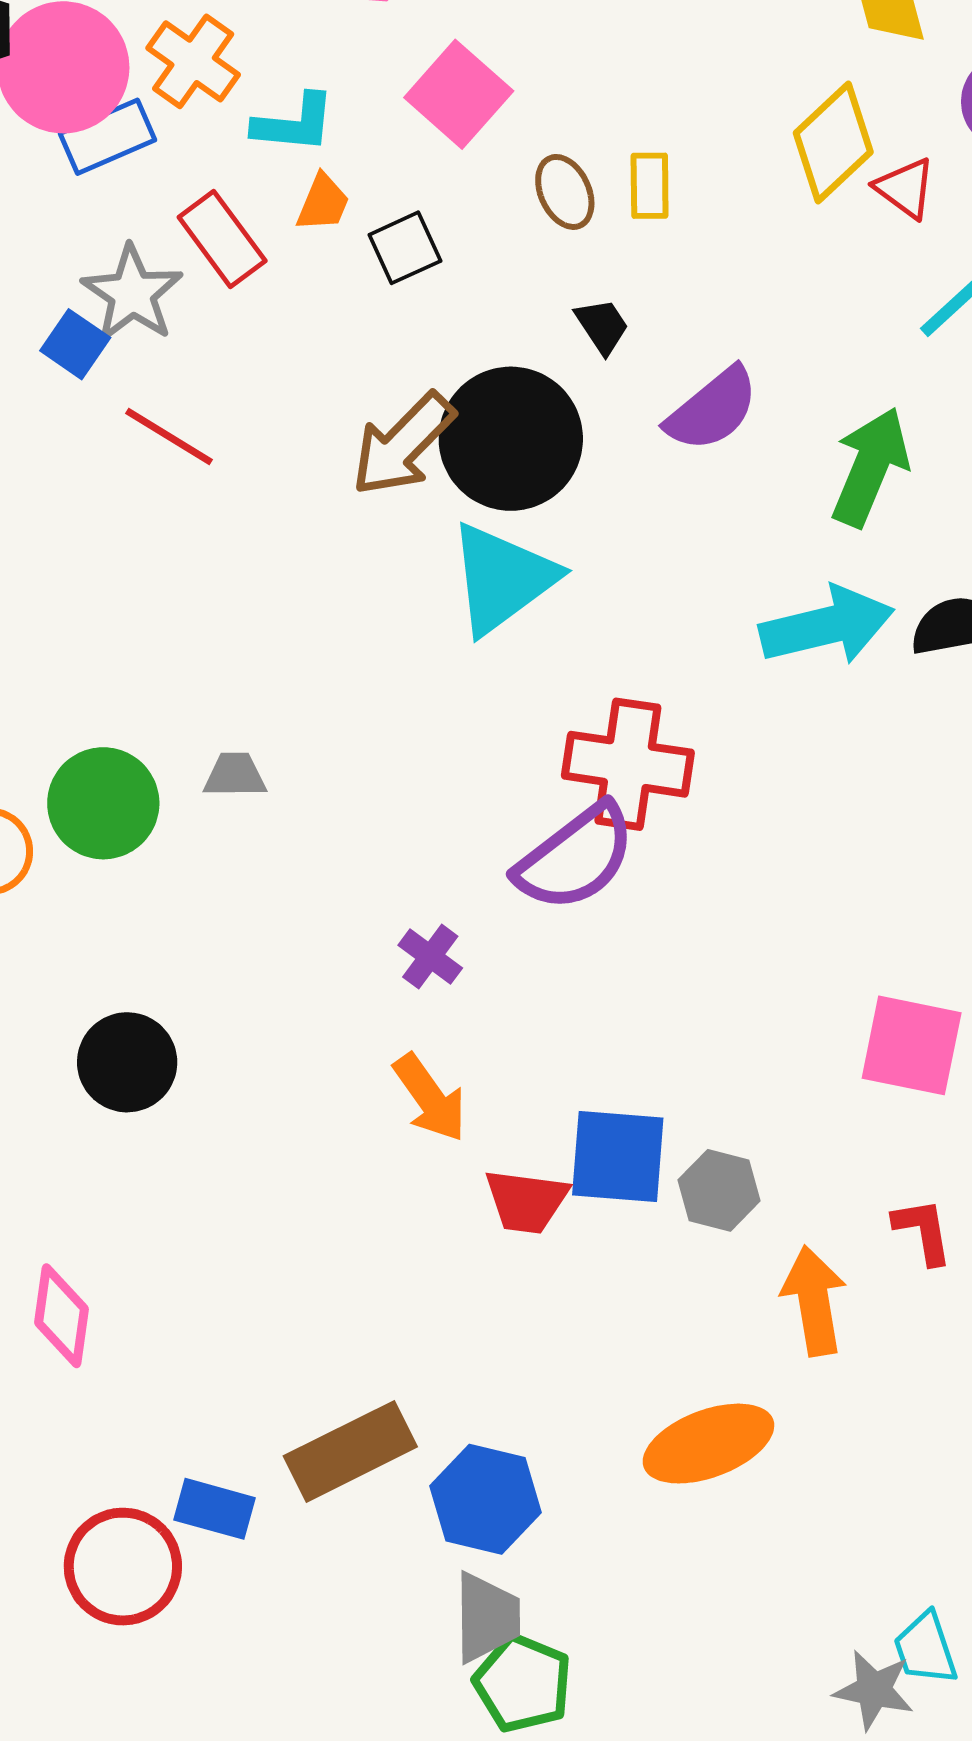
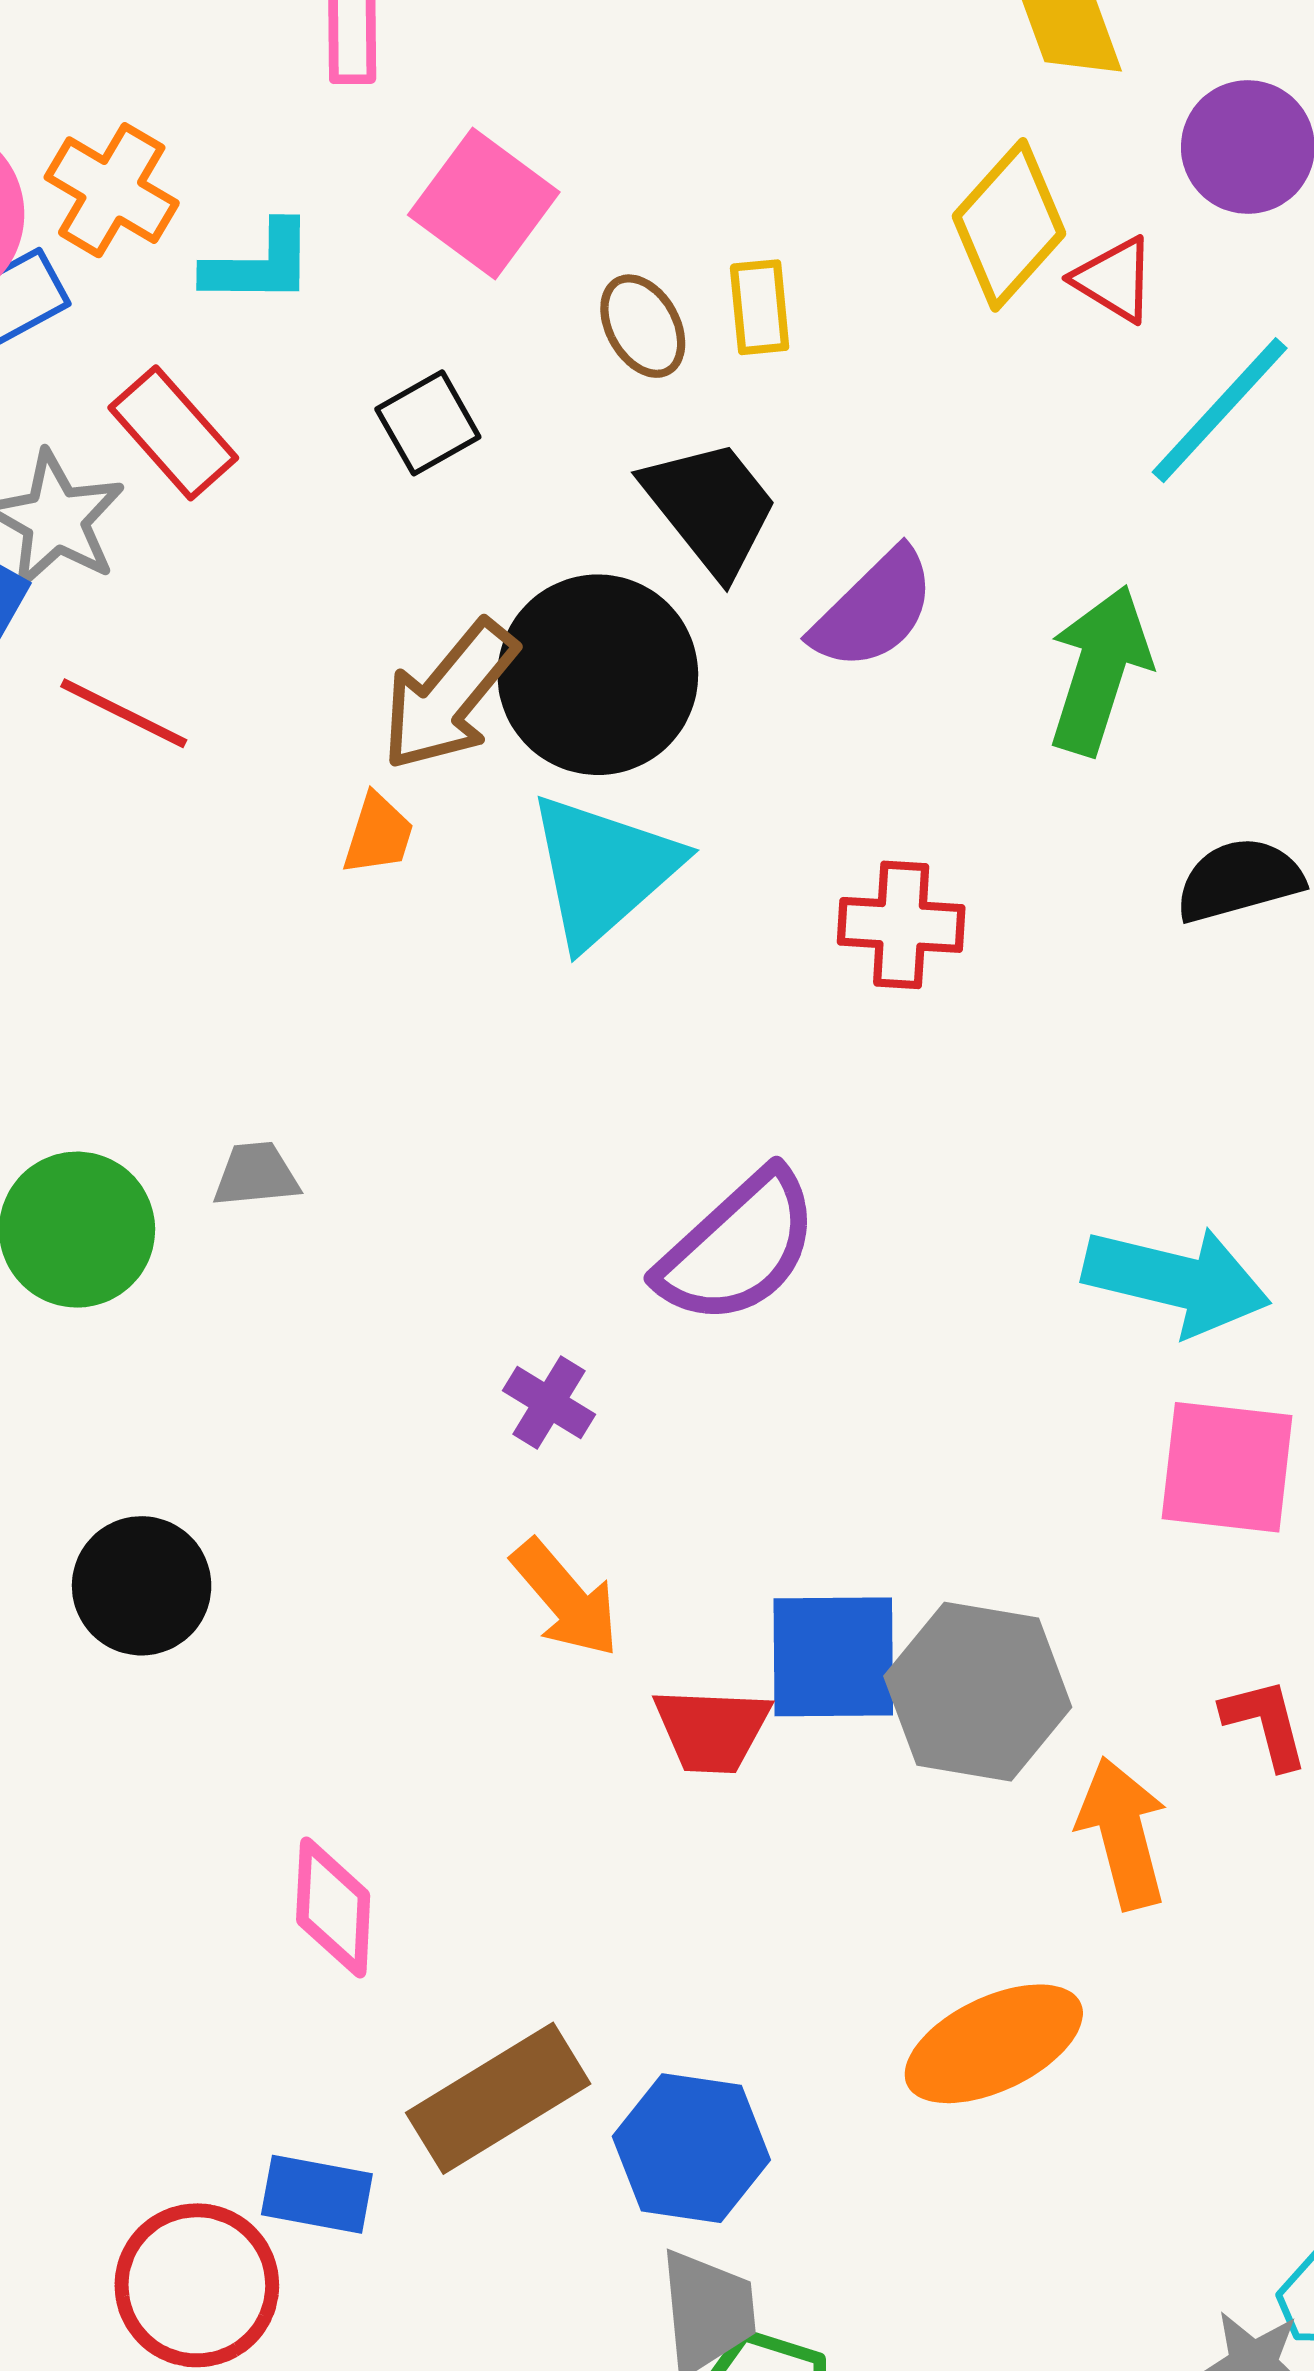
orange trapezoid: (323, 203) -> (378, 834), moved
black trapezoid: (602, 326) -> (711, 507), size x1.8
cyan arrow: (827, 626) -> (1177, 1281), moved, turned 32
red cross: (628, 764) -> (901, 925), moved, size x0.7
gray hexagon: (719, 1190) -> (978, 1692), size x1.6
pink diamond: (61, 1316) -> (333, 1908), moved

